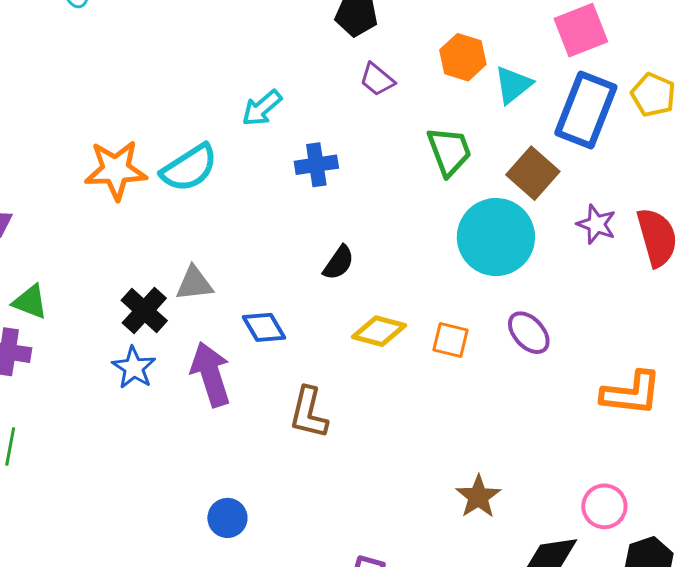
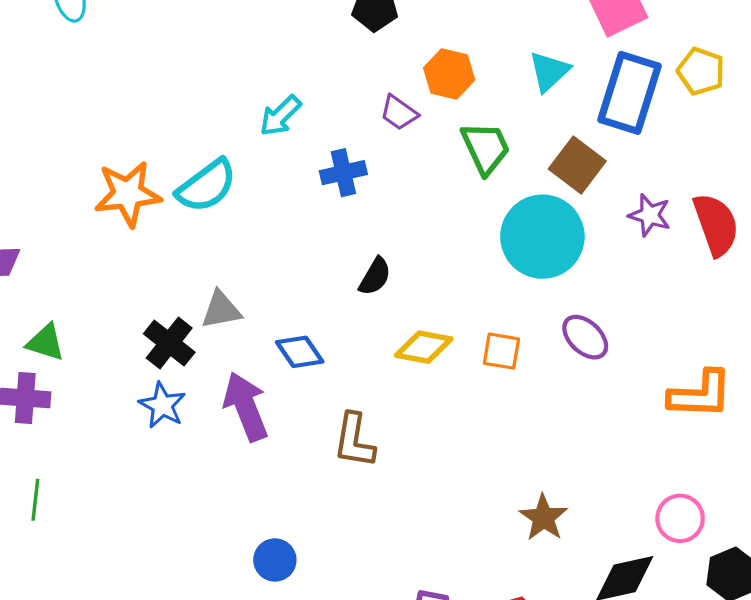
orange hexagon: (463, 57) -> (449, 74), moved
purple trapezoid: (377, 79) -> (399, 113), moved

